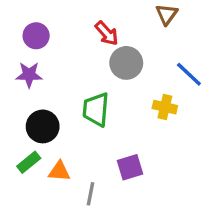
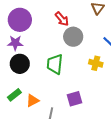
purple circle: (36, 36) -> (20, 20), size x1.5
black circle: (43, 126) -> (20, 64), moved
orange triangle: (59, 171) -> (33, 101), turned -32

